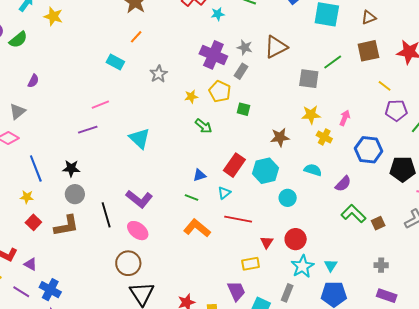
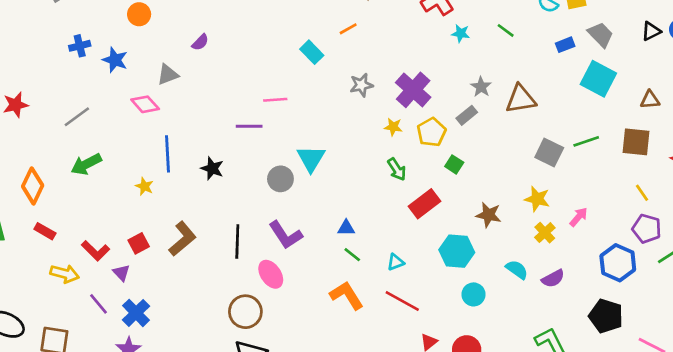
purple cross: (213, 55) -> (413, 90), moved
blue hexagon: (369, 150) -> (618, 263), moved
red rectangle: (234, 165) -> (424, 204), moved
black pentagon: (403, 169) -> (606, 316), moved
blue triangle: (199, 175) -> (346, 228), moved
purple semicircle: (343, 184) -> (553, 279), moved
gray circle: (75, 194) -> (280, 179), moved
red square: (33, 222) -> (139, 243), moved
brown L-shape: (66, 226) -> (183, 239), turned -48

